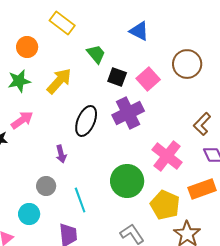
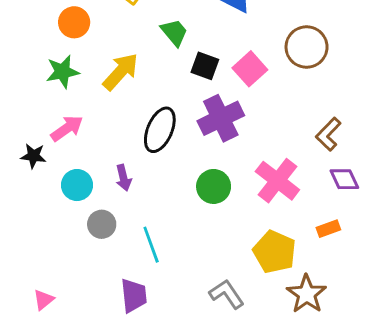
green circle: (127, 181) -> (214, 186), moved, size x0.7
orange rectangle: (202, 189) -> (328, 229), size x0.6
cyan circle: (29, 214) -> (77, 185), moved

